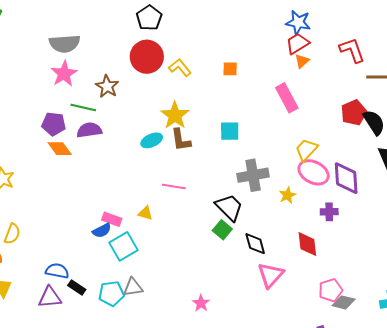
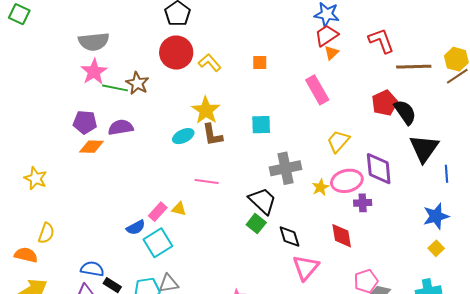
green line: (83, 107) -> (115, 88), moved
orange diamond: (60, 149) -> (91, 147), turned -50
pink ellipse: (314, 172) -> (347, 181), moved, turned -40
pink rectangle: (112, 219) -> (158, 212), moved, turned -66

